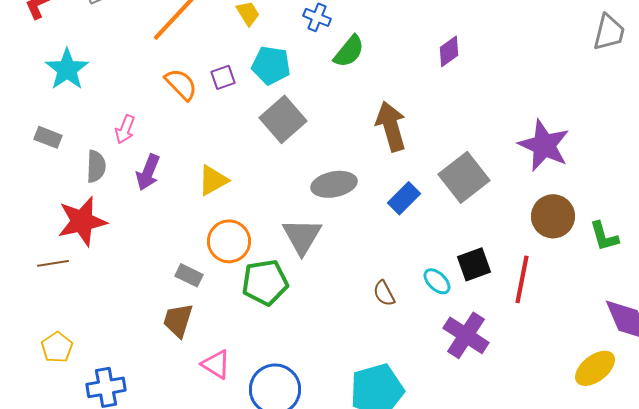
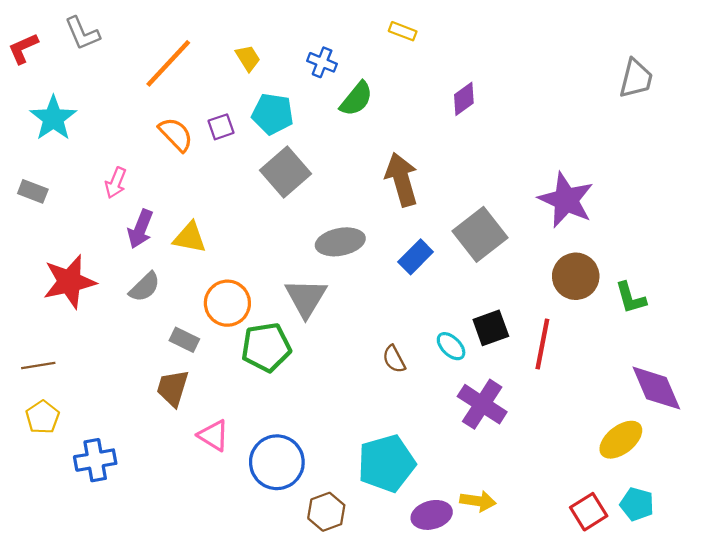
gray semicircle: (96, 166) -> (145, 287), moved, turned 44
yellow triangle: (213, 180) -> (190, 238), moved, turned 40
brown line: (53, 263) -> (38, 365), moved

